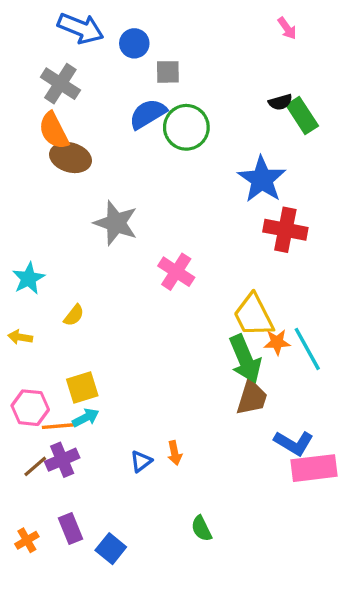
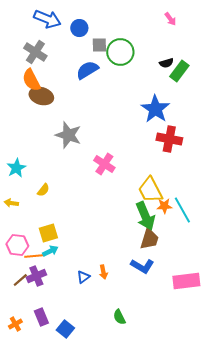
green rectangle: (302, 116) -> (179, 71), turned 70
green circle: (186, 127) -> (120, 52), moved
blue L-shape: (294, 443) -> (142, 266), moved

